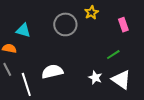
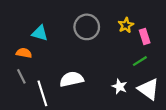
yellow star: (91, 13) -> (126, 25), moved
pink rectangle: (123, 25) -> (145, 37), moved

